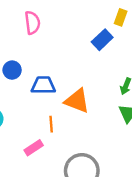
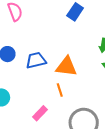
orange line: (51, 124) -> (60, 90), moved

